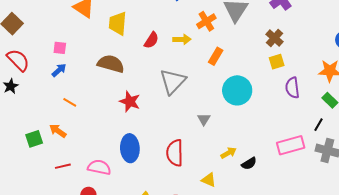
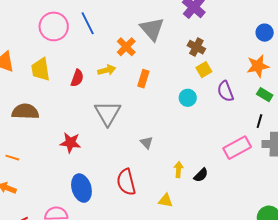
brown semicircle: (111, 64) -> (25, 112), moved
cyan circle: (237, 90) -> (188, 98), moved, size x0.6
yellow arrow: (229, 153) -> (178, 170), turned -42

